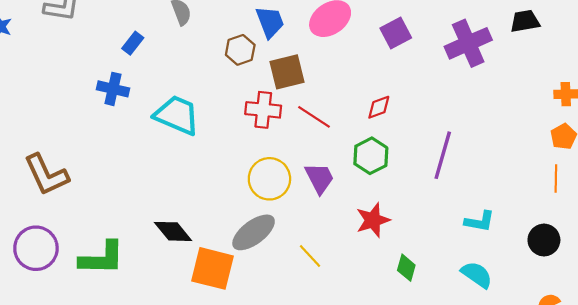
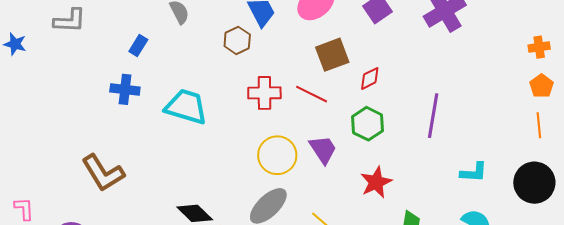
brown square: (287, 72) -> (332, 55), moved
brown L-shape: (46, 175) -> (103, 173), moved
black circle: (544, 240) -> (534, 183), size x1.4

